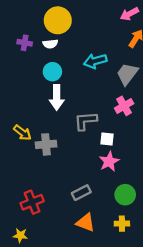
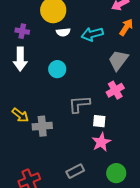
white semicircle: (50, 44) -> (63, 32), moved
cyan arrow: (95, 61) -> (92, 34), moved
cyan circle: (52, 72) -> (57, 69), moved
white arrow: (57, 97) -> (20, 59), moved

